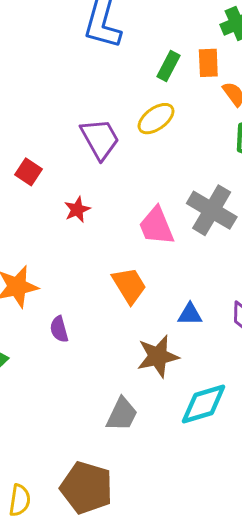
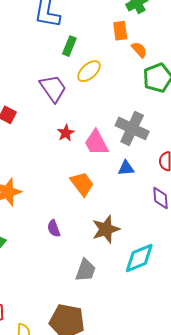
green rectangle: (168, 66) -> (69, 46), moved
red star: (77, 210) -> (66, 133), moved
blue triangle: (190, 314) -> (126, 168), moved
purple semicircle: (59, 329) -> (54, 228), moved

